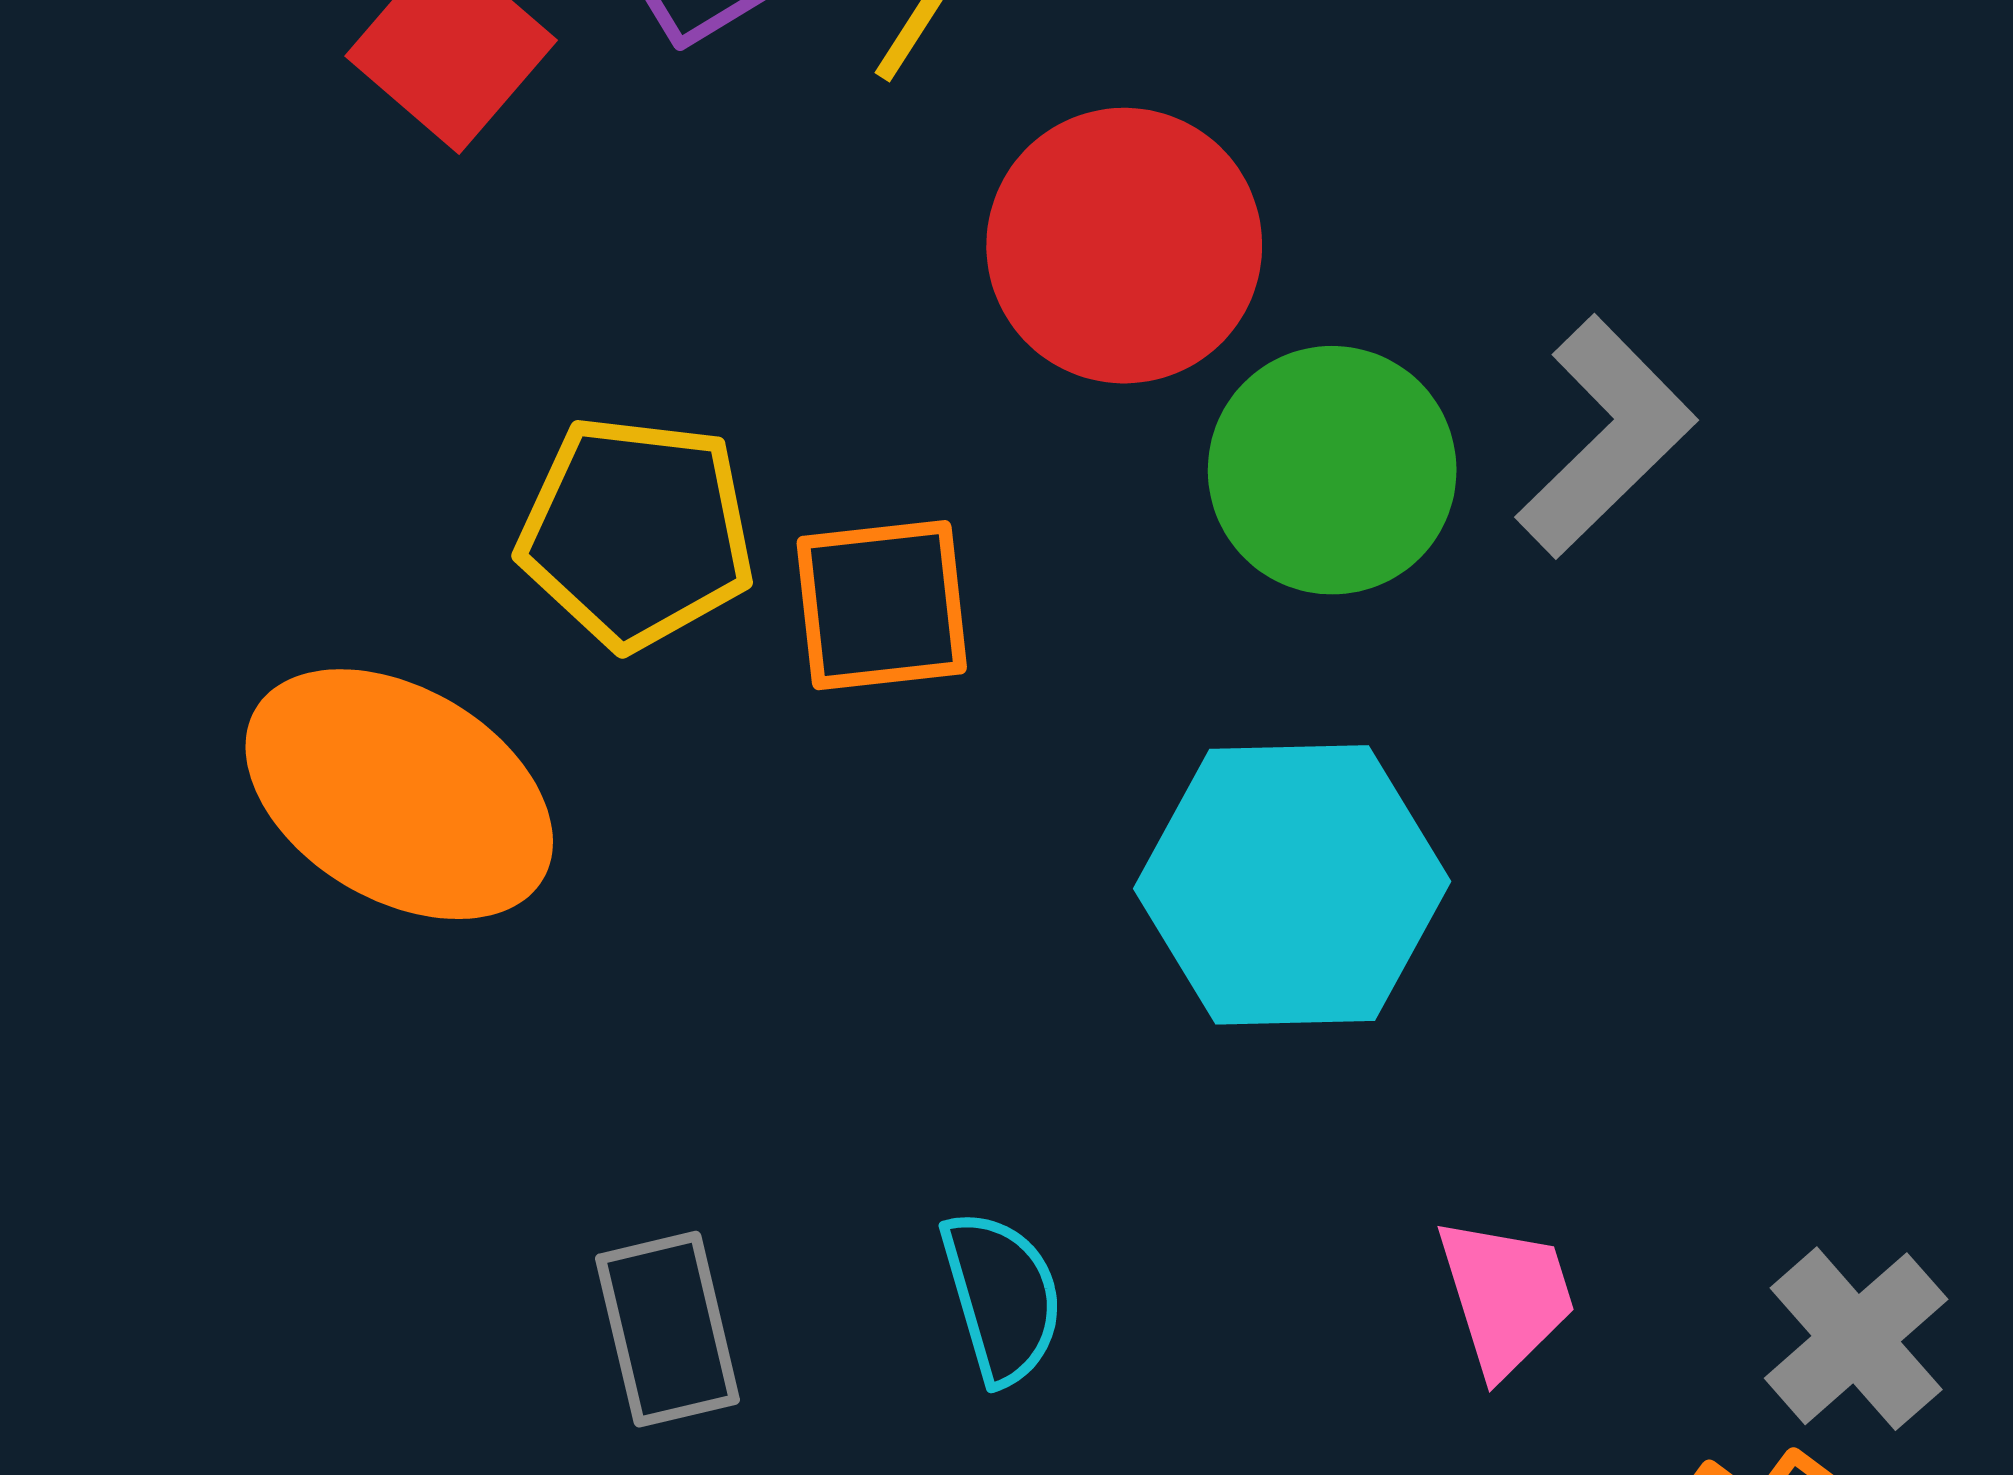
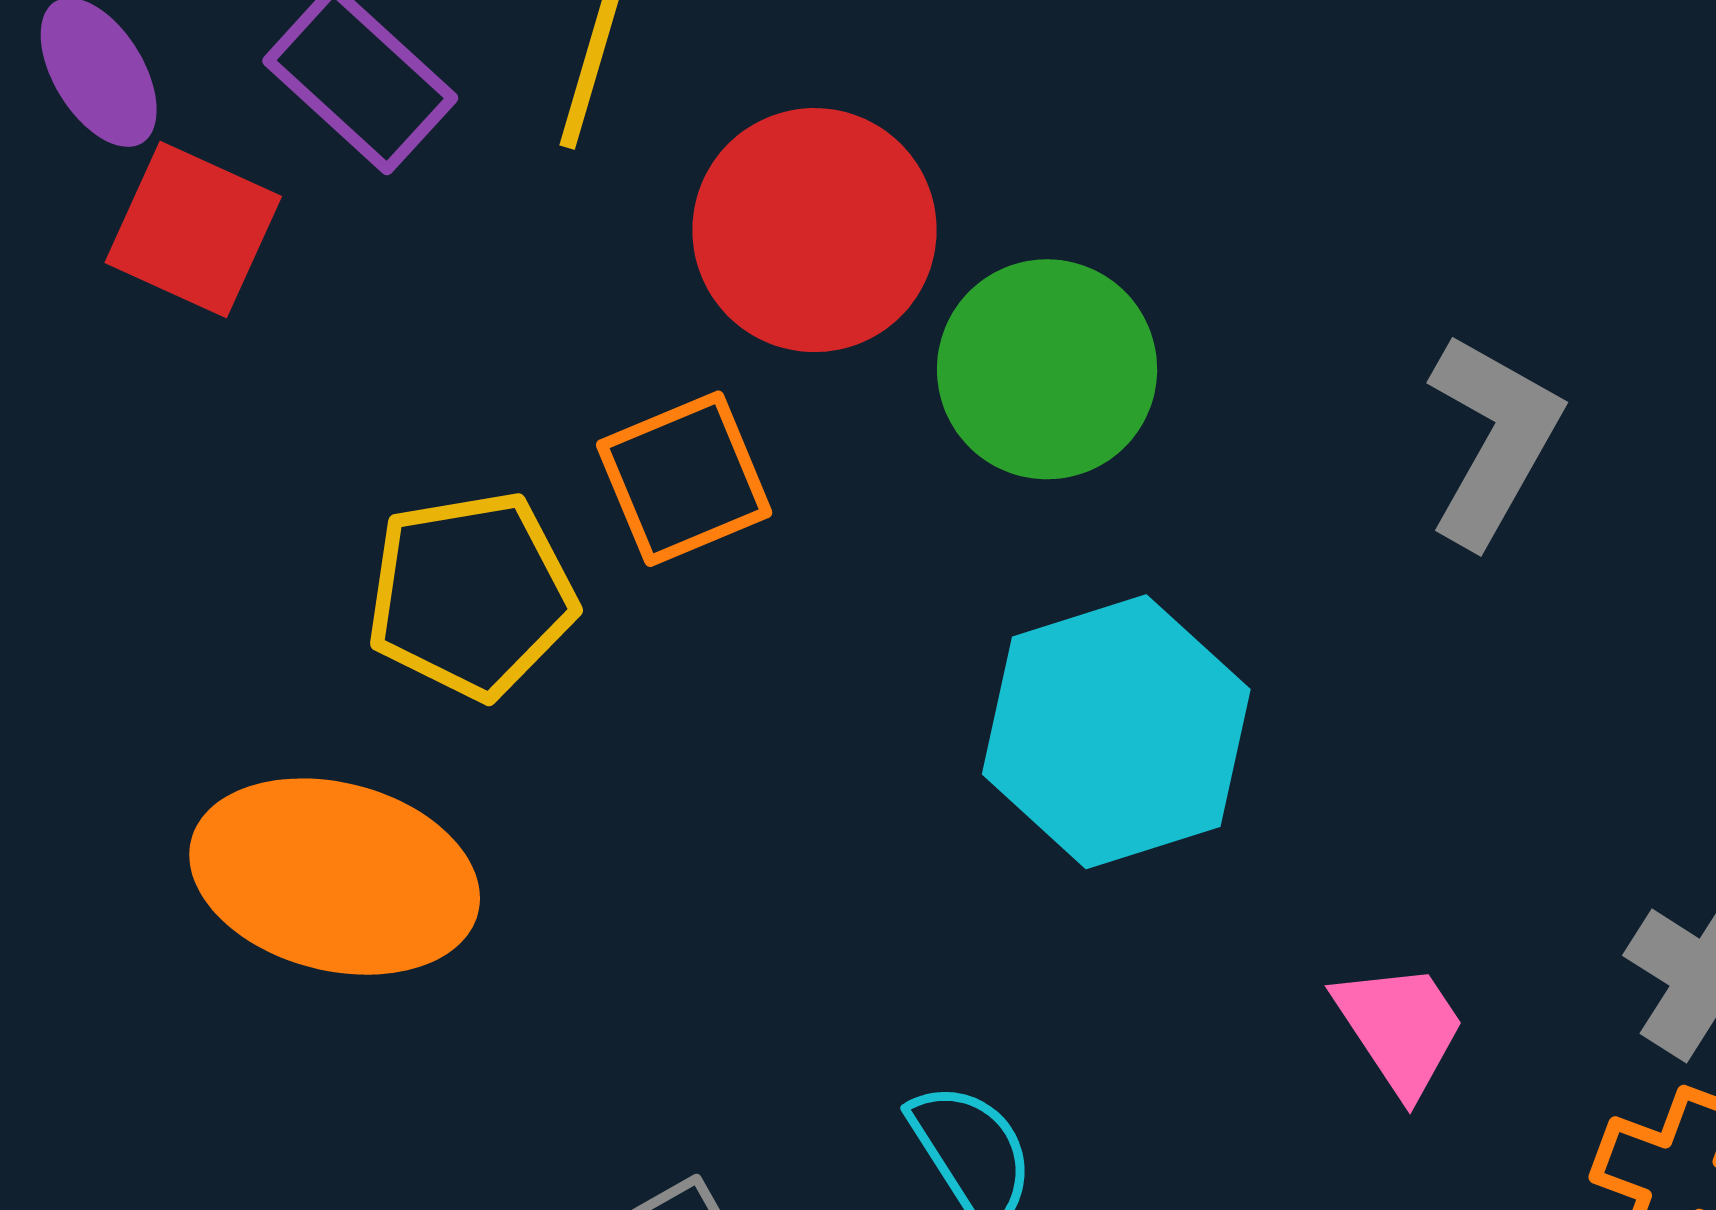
gray L-shape: (1606, 437) -> (1493, 439), moved
orange square: (882, 605) -> (684, 479), moved

